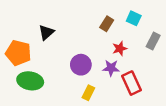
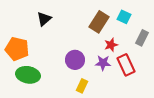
brown rectangle: (107, 24) -> (99, 22), size x1.5
black triangle: (46, 32) -> (44, 19), moved
red rectangle: (132, 83) -> (126, 65), moved

